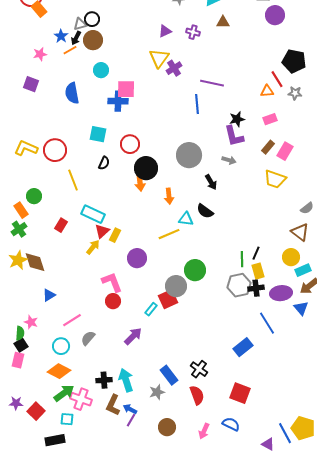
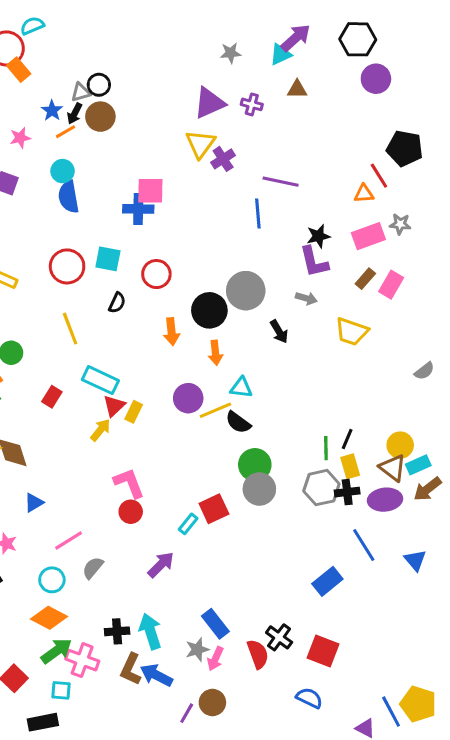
purple triangle: (165, 31) -> (209, 103), size x1.6
cyan circle: (101, 70) -> (63, 171), moved
gray star: (295, 93) -> (400, 224), moved
pink rectangle: (270, 119) -> (368, 236), size x1.5
red circle: (55, 150) -> (67, 266), moved
black circle: (146, 168) -> (209, 310), moved
yellow trapezoid: (275, 179) -> (352, 332), moved
black semicircle: (205, 211) -> (238, 422), moved
brown triangle: (300, 232) -> (393, 468), moved
purple circle: (137, 258) -> (188, 398), moved
gray circle: (176, 286) -> (259, 489), moved
blue triangle: (301, 308) -> (415, 560), moved
black cross: (199, 369) -> (279, 637), moved
blue arrow: (130, 409) -> (156, 675), size x1.5
purple line: (131, 420) -> (187, 713), moved
pink arrow: (204, 431) -> (215, 659), moved

